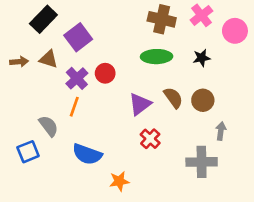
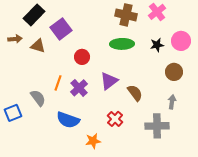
pink circle: (235, 31) -> (181, 41), moved
brown arrow: (19, 62) -> (15, 39), moved
purple cross: (77, 78) -> (79, 88), moved
brown semicircle: (173, 98) -> (135, 93), moved
brown circle: (203, 100) -> (174, 72), moved
red cross: (150, 139) -> (115, 119), moved
blue square: (28, 152) -> (13, 113), moved

